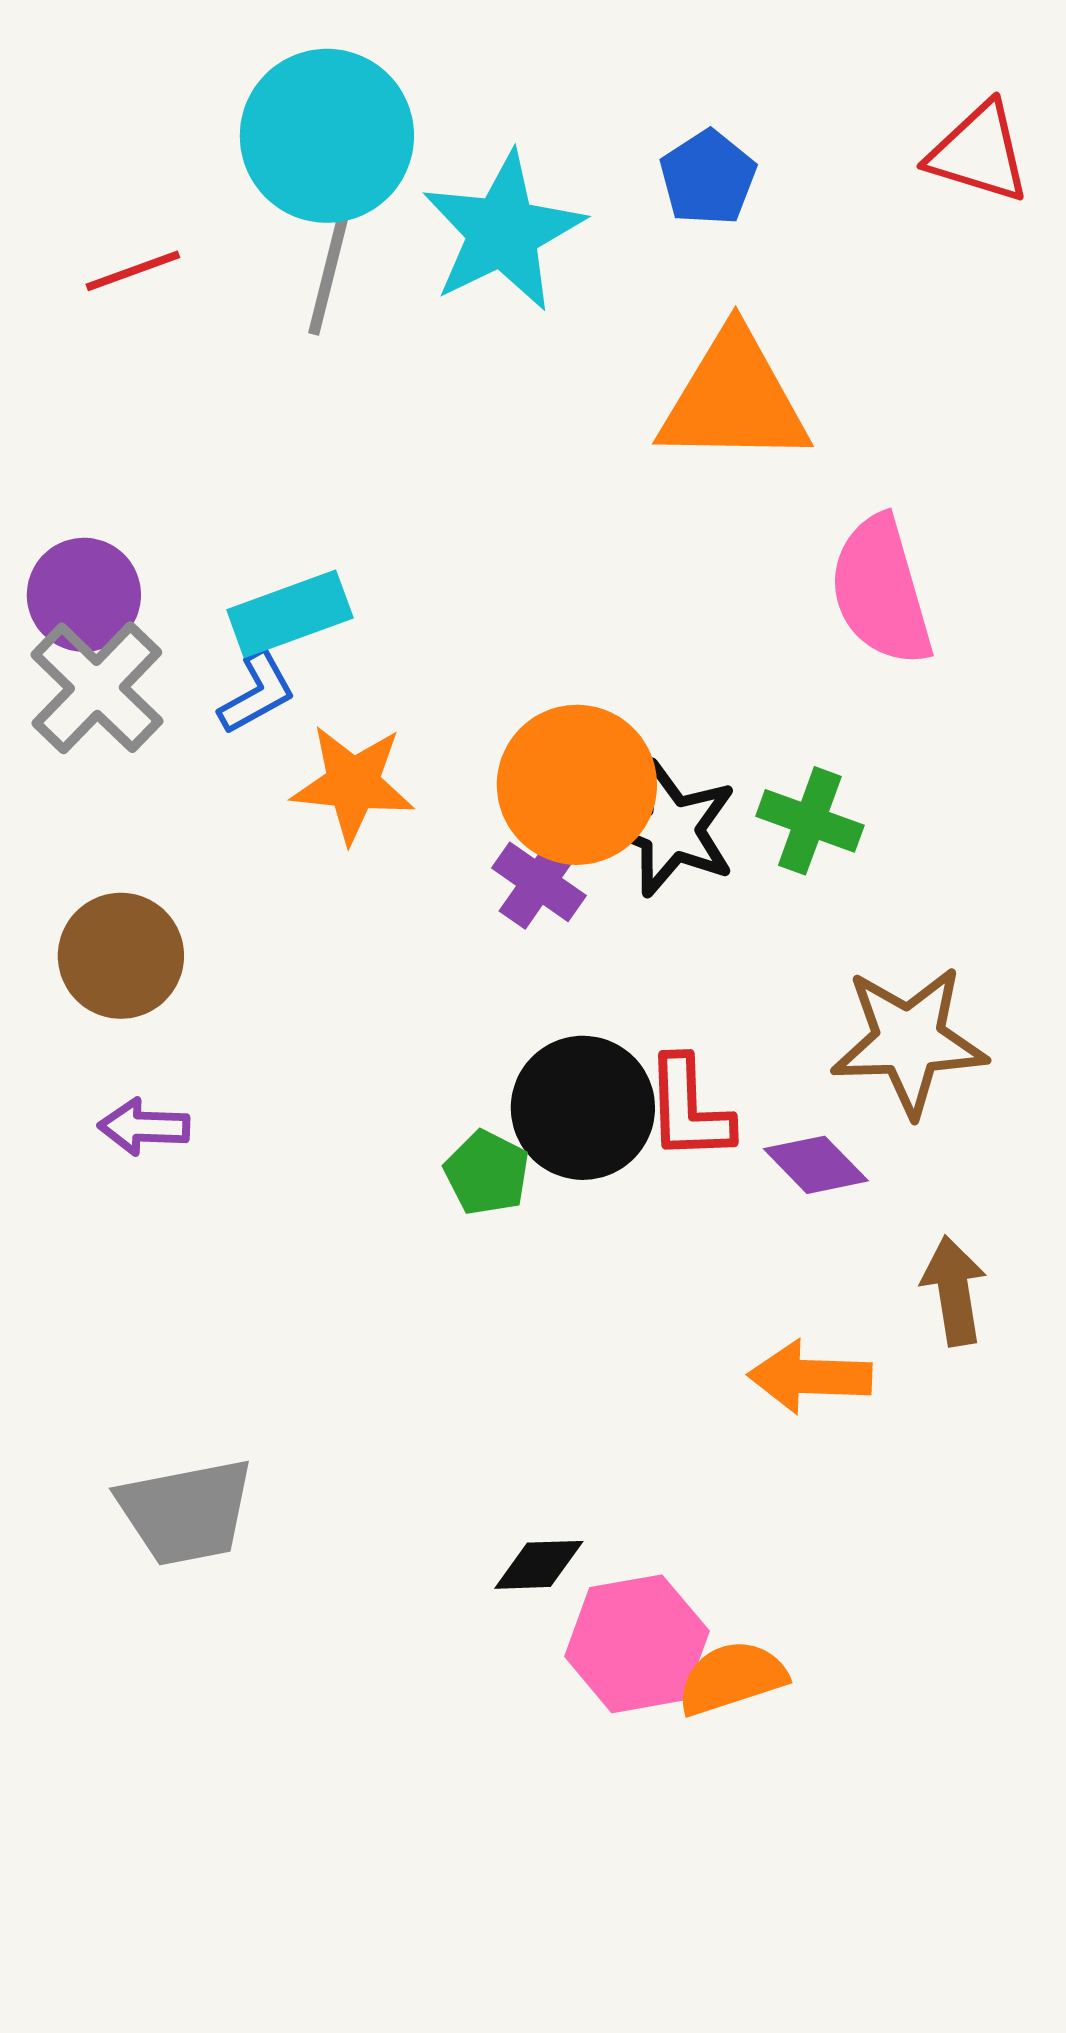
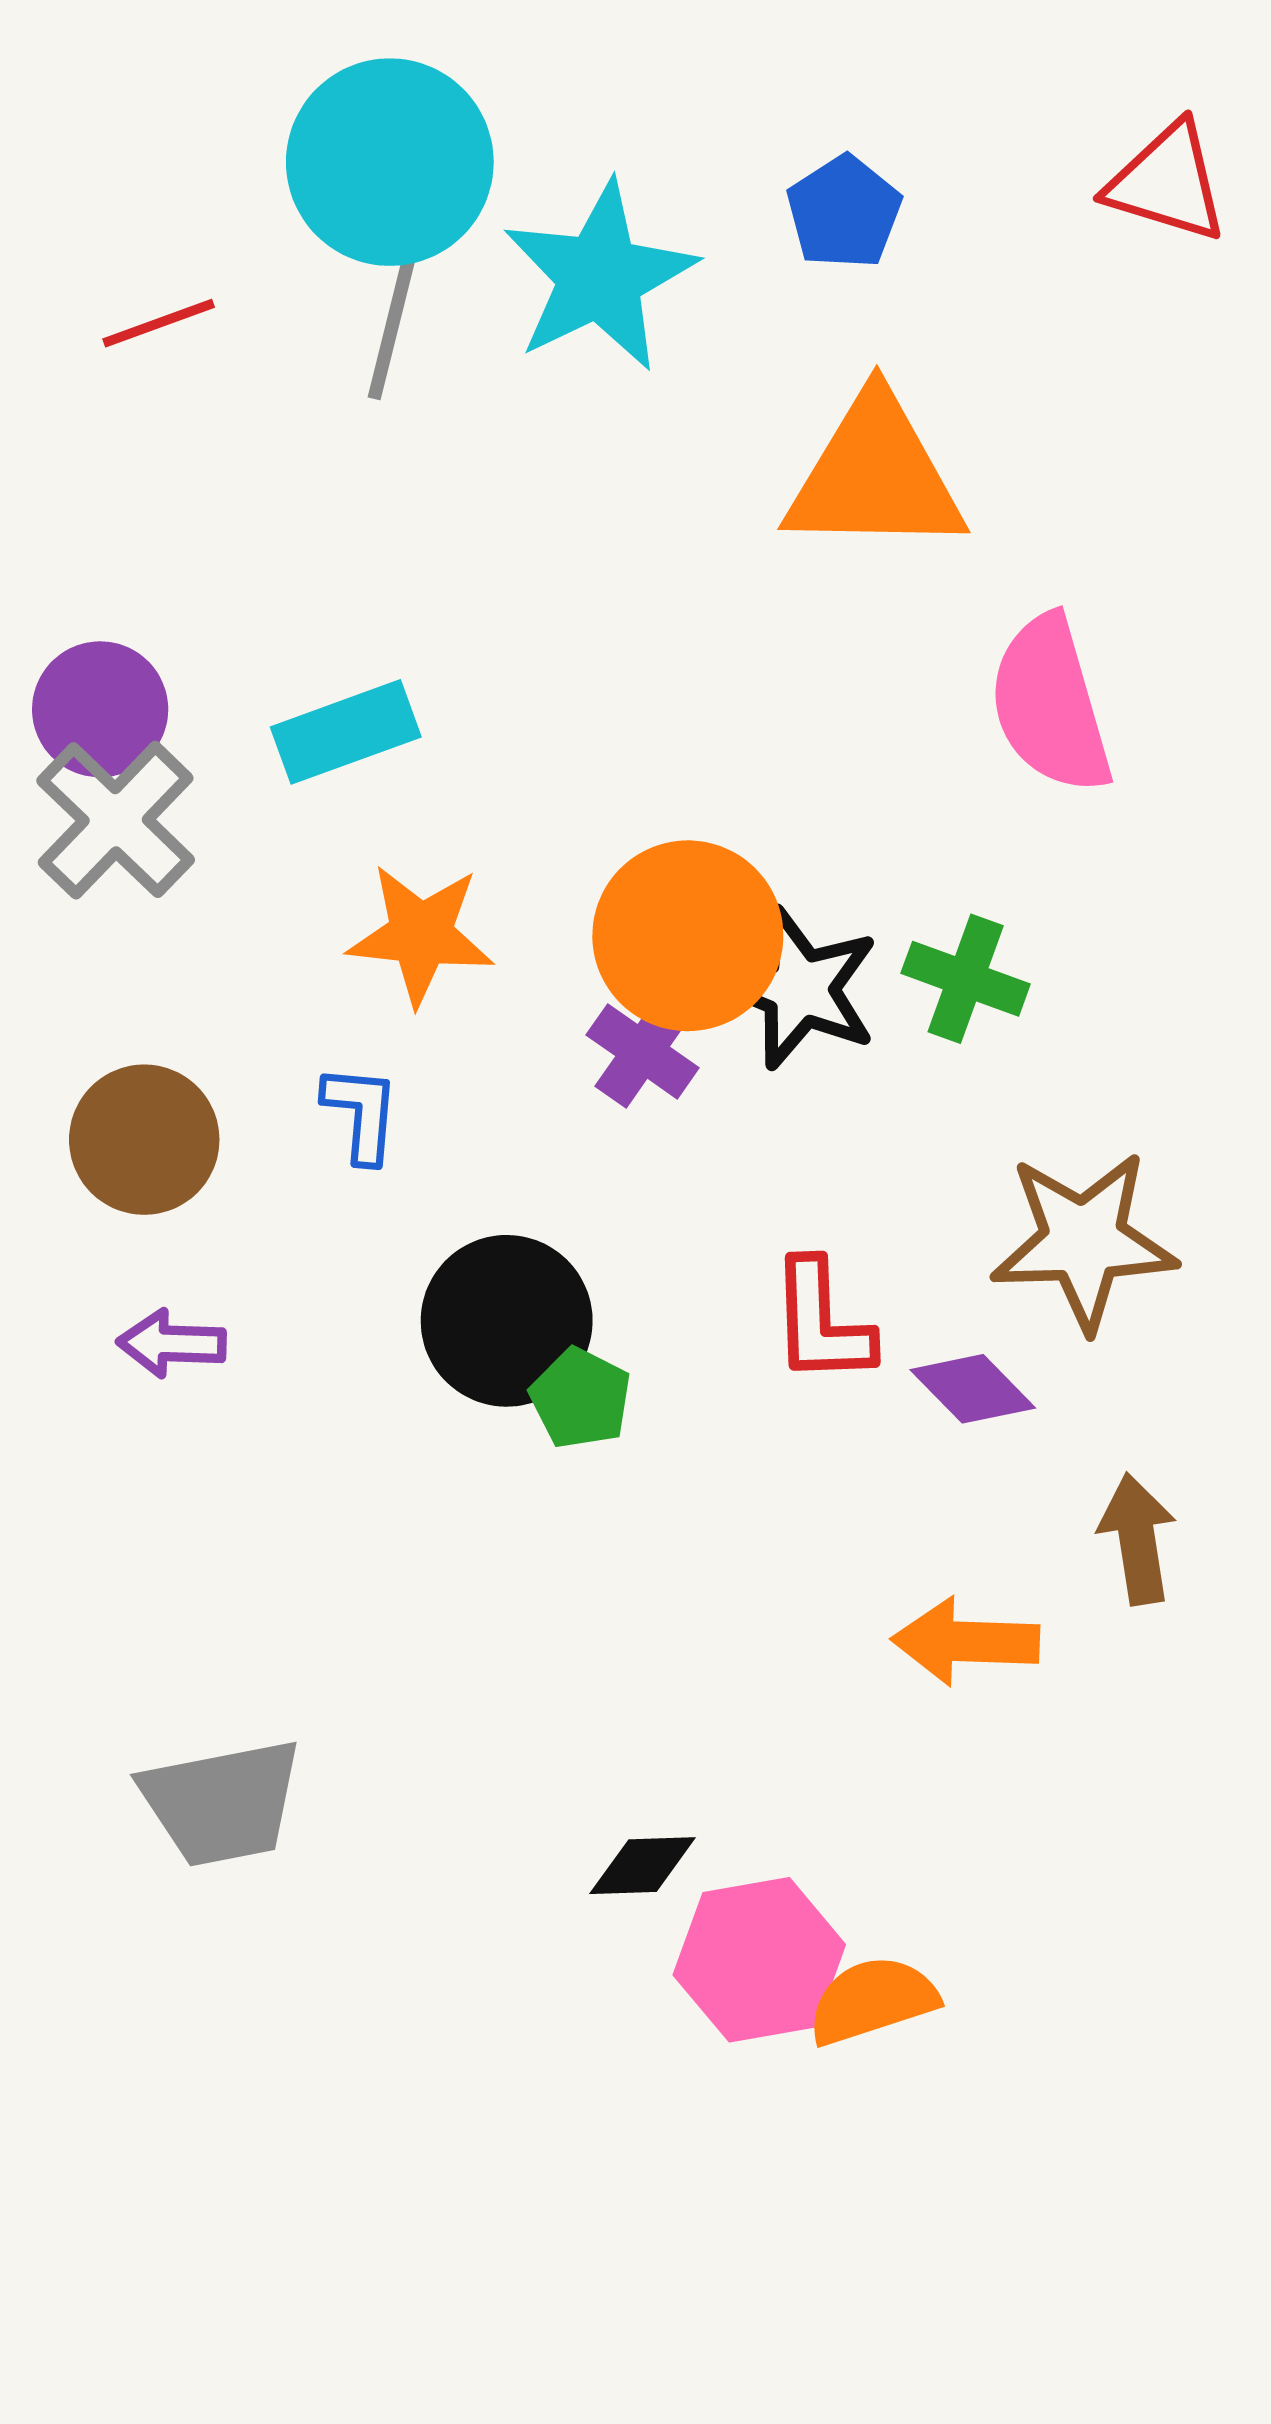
blue L-shape: (257, 693) -> (361, 1113), moved, turned -56
black circle: (583, 1108) -> (507, 1321), moved

